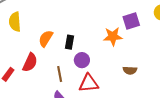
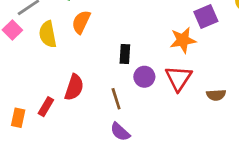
orange semicircle: (46, 39) -> (81, 22), moved
brown semicircle: (130, 70) -> (216, 95), moved
red triangle: (89, 83) -> (178, 78), moved, turned -45

